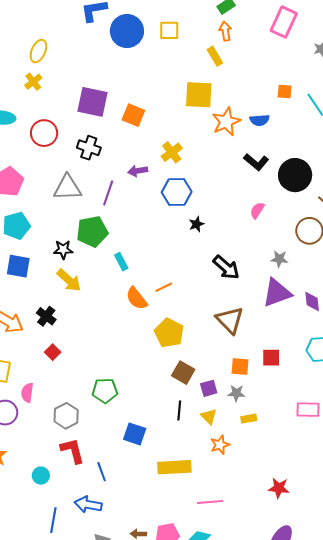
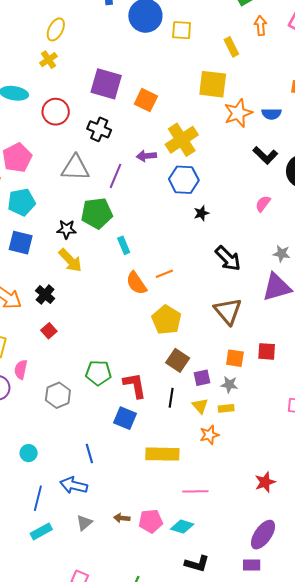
yellow square: (169, 30) -> (182, 30), moved
orange arrow: (225, 31) -> (260, 26), moved
yellow cross: (172, 152) -> (182, 140), size x1.5
yellow rectangle: (249, 419) -> (226, 408), moved
red L-shape: (73, 451) -> (135, 385), moved
red star: (279, 488) -> (265, 482), turned -30

